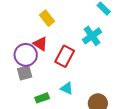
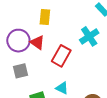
yellow rectangle: (47, 18) -> (45, 17), turned 42
purple circle: (26, 55) -> (18, 41), moved

